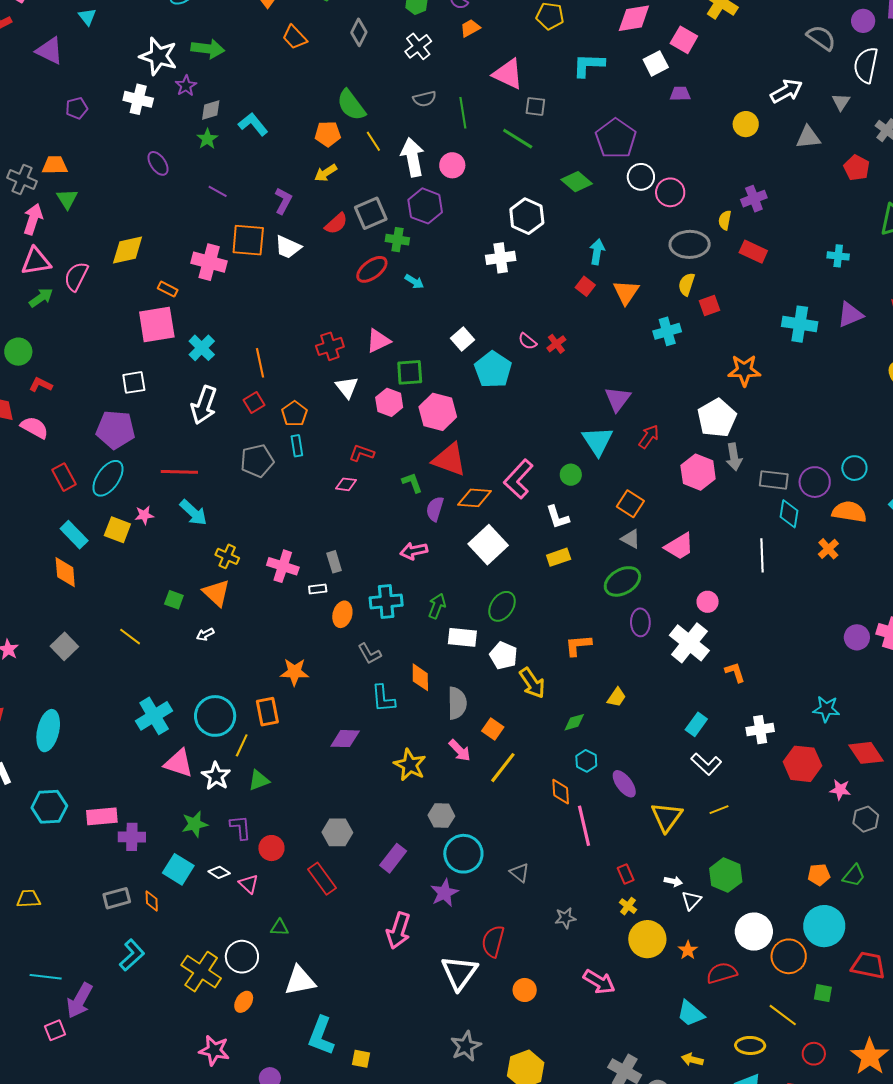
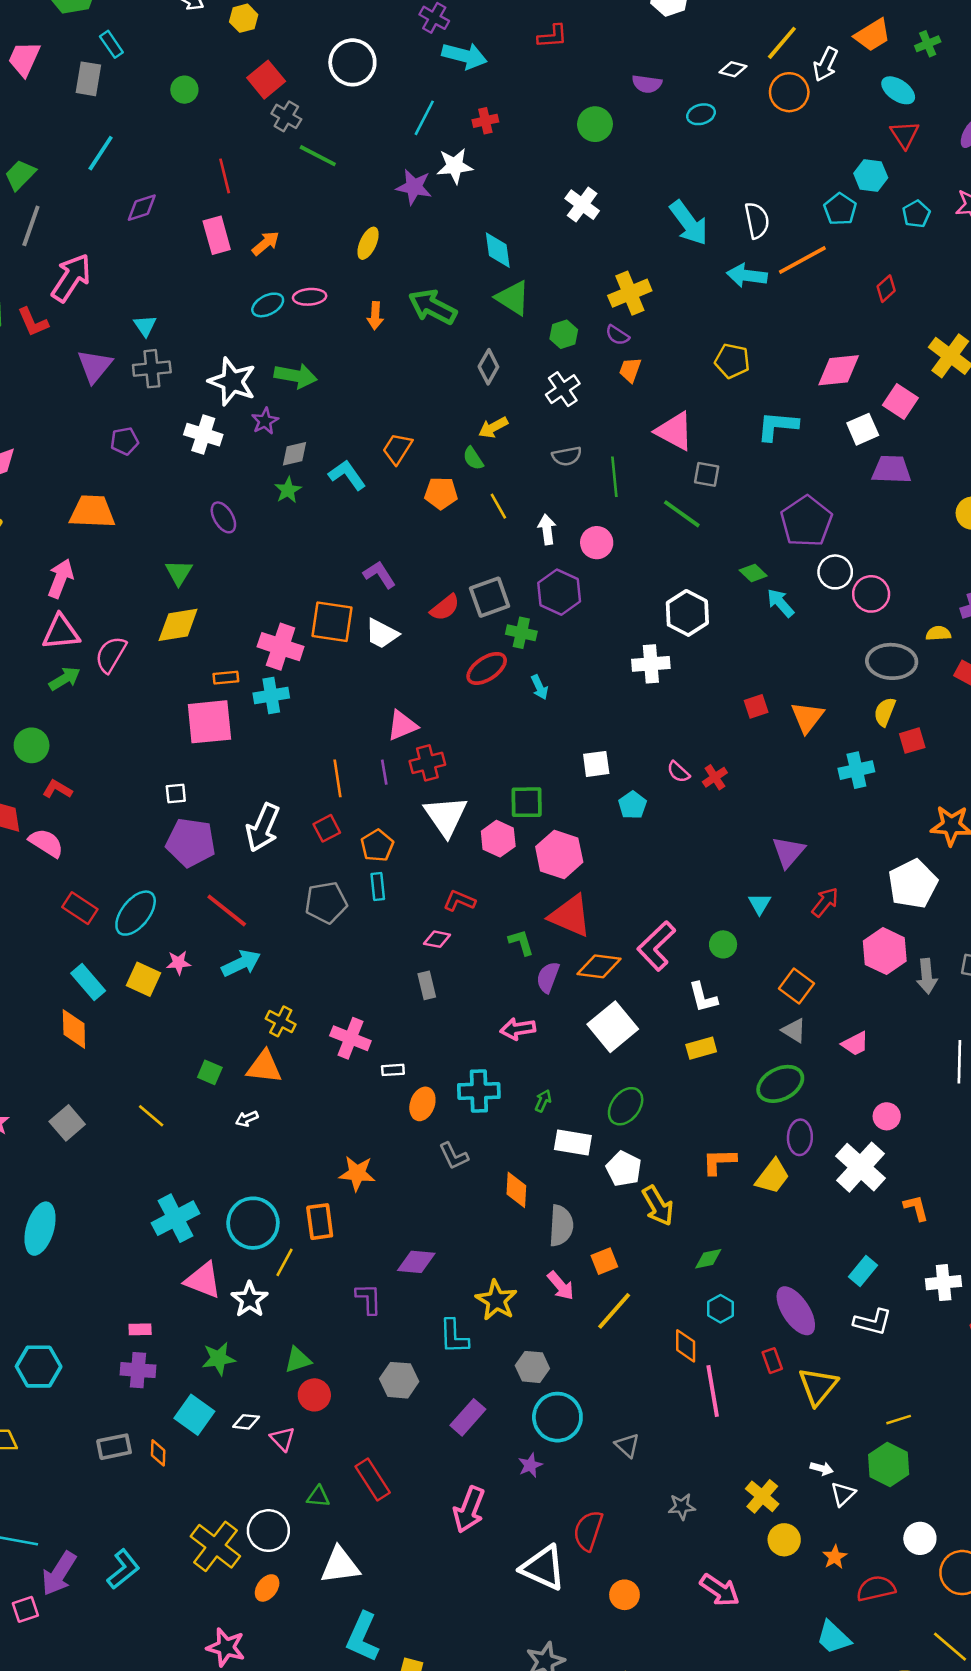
orange trapezoid: (470, 28) -> (630, 370), turned -45
orange trapezoid: (295, 37) -> (397, 449), moved, turned 72
purple triangle: (50, 51) -> (95, 366), turned 40
purple trapezoid: (680, 94) -> (891, 470), size x1.5
green semicircle: (351, 105) -> (473, 458), size x0.6
white arrow: (413, 157) -> (547, 529), size x0.6
orange trapezoid: (55, 165) -> (92, 512), size x1.4
yellow arrow: (326, 173) -> (493, 427), moved
gray cross: (22, 180) -> (152, 369), moved, turned -32
green diamond: (577, 182) -> (753, 573), size x0.7
purple line: (218, 191) -> (384, 772), moved, turned 48
green triangle: (67, 199) -> (179, 573), moved
purple L-shape: (283, 201) -> (379, 575), turned -64
yellow semicircle: (725, 220) -> (938, 633), turned 72
cyan arrow: (597, 252) -> (781, 603), moved, turned -55
cyan arrow: (414, 282) -> (540, 687), turned 30
red square: (585, 286) -> (756, 706), turned 30
orange rectangle: (168, 289) -> (226, 678), turned -36
white square: (462, 339) -> (596, 764), turned 30
pink triangle: (378, 341) -> (402, 726), moved
cyan cross: (202, 348) -> (271, 695), moved, turned 32
cyan pentagon: (493, 370) -> (632, 805), size x0.6
white square: (134, 382) -> (176, 794), size x0.7
white triangle: (347, 387) -> (446, 816), size x1.5
purple pentagon: (115, 430) -> (191, 843), moved
cyan triangle: (598, 441) -> (760, 904), size x0.6
gray arrow: (734, 457) -> (927, 976), moved
red line: (179, 472) -> (227, 911), turned 33
red rectangle: (64, 477) -> (80, 908), turned -32
cyan arrow: (193, 513) -> (241, 963), turned -72
pink trapezoid: (679, 546) -> (855, 1044), size x0.7
gray rectangle: (334, 562) -> (427, 985), moved
orange triangle: (216, 593) -> (264, 1067), turned -40
green arrow: (437, 606) -> (543, 1101), size x0.7
yellow trapezoid: (617, 697) -> (772, 1176), moved, size x1.4
cyan L-shape: (383, 698) -> (454, 1336), moved
orange square: (493, 729) -> (604, 1261), turned 30
white L-shape: (706, 764) -> (873, 1322), turned -32
green triangle: (259, 780) -> (298, 1360), moved
purple ellipse: (624, 784) -> (796, 1311), moved, size x1.4
cyan hexagon: (49, 807) -> (39, 1367), moved
yellow line: (719, 810) -> (899, 1420), moved
pink rectangle: (102, 816) -> (140, 1329), moved, size x0.6
purple L-shape: (240, 827) -> (369, 1299), moved
white diamond: (219, 872) -> (246, 1422), turned -30
red rectangle: (626, 874) -> (772, 1361), moved
red rectangle: (322, 879) -> (373, 1480), moved
purple star: (444, 893) -> (530, 1465), size x0.7
yellow cross: (628, 906) -> (762, 1496), size x1.5
white circle: (754, 932) -> (920, 1538), size x0.7
yellow circle: (647, 939) -> (784, 1540), size x0.7
cyan L-shape: (132, 955) -> (123, 1569), moved
white triangle: (459, 973) -> (543, 1568), turned -45

